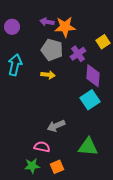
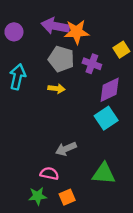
purple arrow: (47, 22) -> (55, 26), size x1.6
purple cross: (78, 54) -> (92, 64), turned -35
purple diamond: (93, 76) -> (110, 90), turned 60

